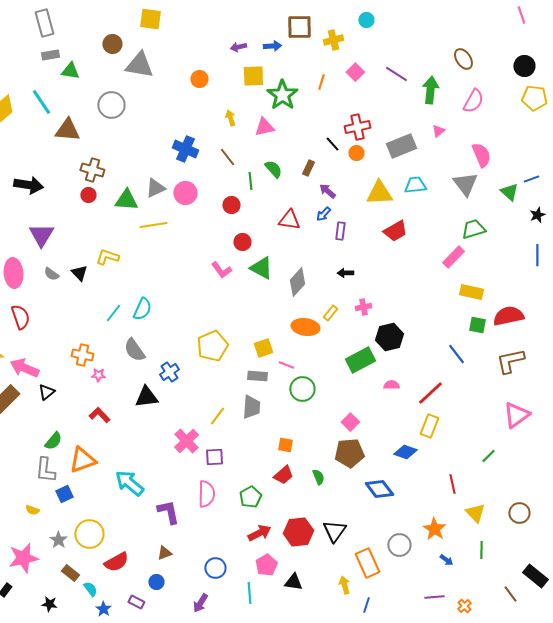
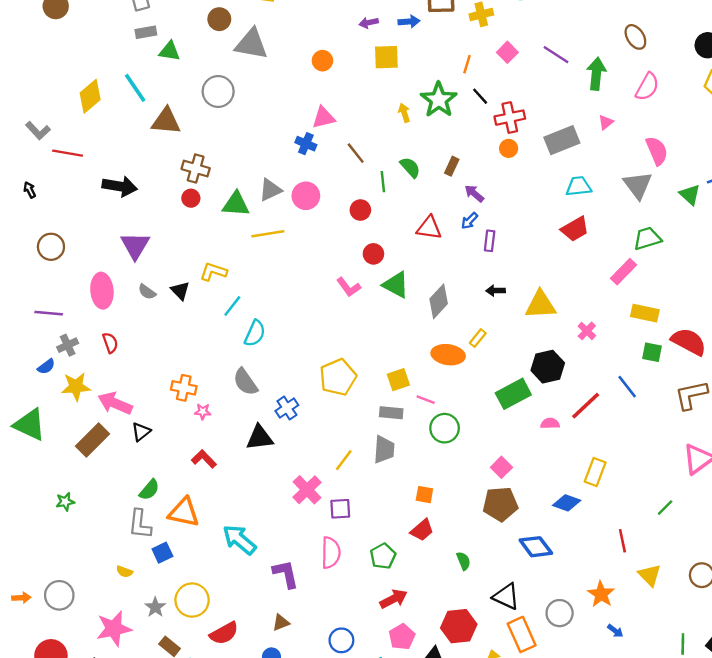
green star: (282, 95) -> (439, 100), moved
yellow arrow: (230, 118) -> (404, 113), moved
pink triangle: (264, 127) -> (324, 118), moved
black line: (332, 144) -> (480, 96), moved
blue cross: (185, 149) -> (306, 144), size x0.7
yellow triangle: (379, 193) -> (541, 305), moved
red trapezoid: (395, 231) -> (575, 229), moved
pink cross: (363, 307) -> (587, 331), moved, turned -35
cyan line: (113, 313) -> (232, 306), moved
red semicircle: (508, 316) -> (689, 342), turned 40
red semicircle: (20, 317) -> (110, 343), size x0.7
red line: (430, 393) -> (586, 406), moved
orange triangle: (82, 460) -> (184, 512), turned 32
green semicircle: (318, 477) -> (464, 561), moved
black triangle: (334, 531) -> (506, 596), moved, turned -40
red hexagon: (298, 532) -> (459, 626), moved
green line: (481, 550) -> (683, 644), moved

